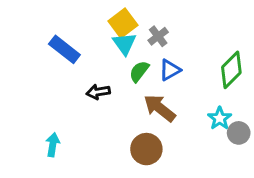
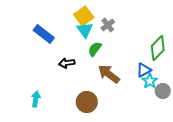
blue triangle: (170, 70) -> (144, 70), moved
brown circle: (146, 149) -> (87, 102), moved

